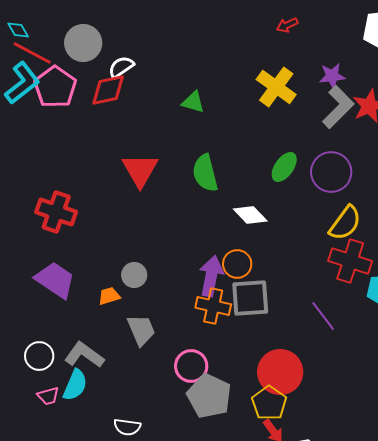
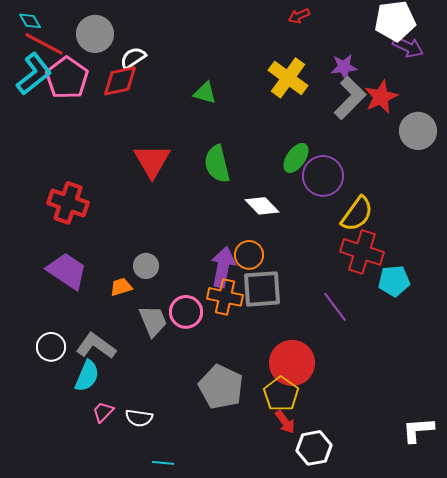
purple circle: (331, 172) -> (323, 176), moved
pink circle: (191, 366) -> (186, 312), moved
pink trapezoid: (48, 396) -> (103, 412), moved, turned 150

